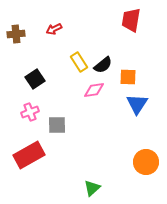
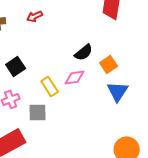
yellow rectangle: (79, 62) -> (50, 86), moved
orange square: (128, 77) -> (109, 64), turned -36

